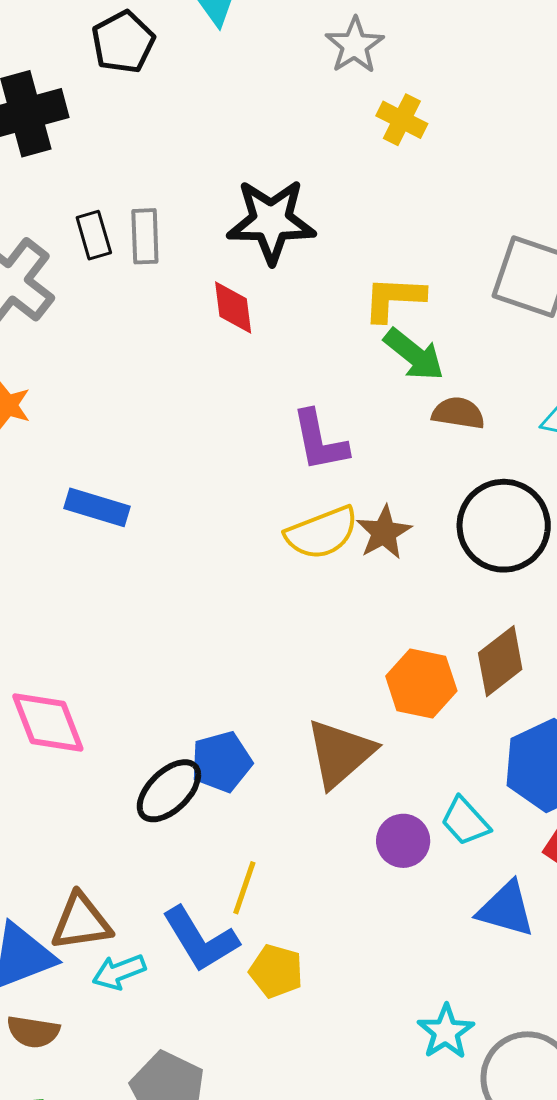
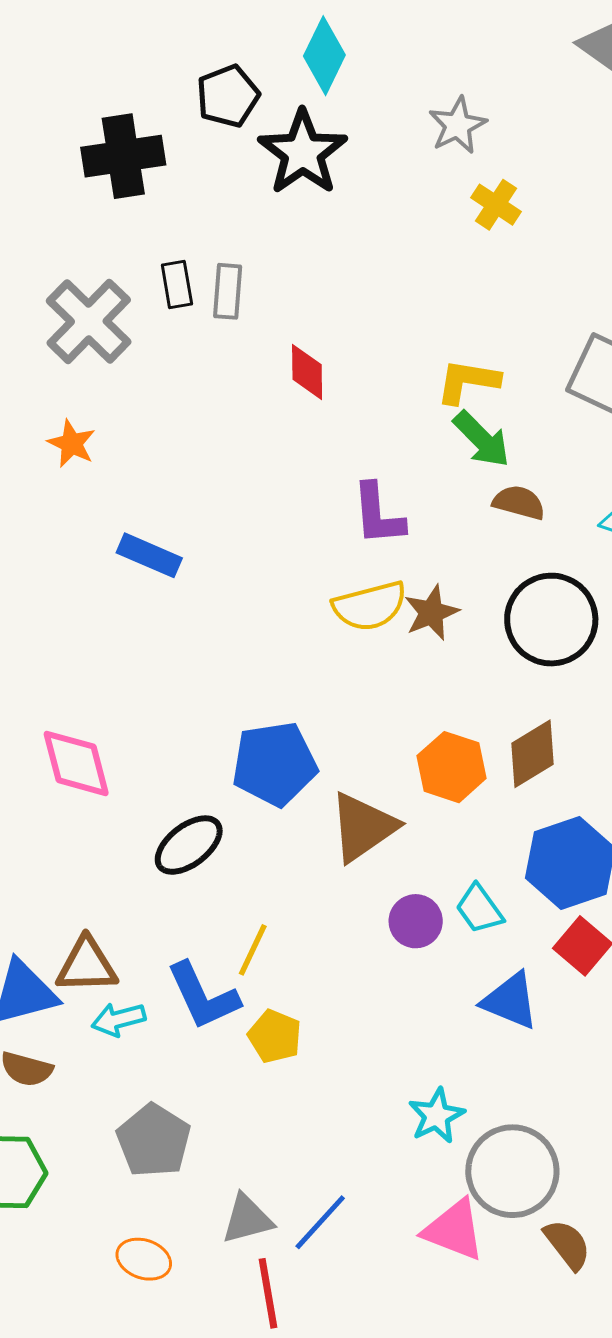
black star: (271, 221) -> (303, 152), moved, turned 30
blue pentagon: (221, 762) -> (274, 764), moved, size x1.4

